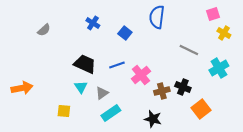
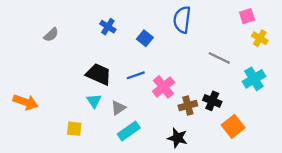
orange arrow: (22, 88) -> (26, 102), turned 30

